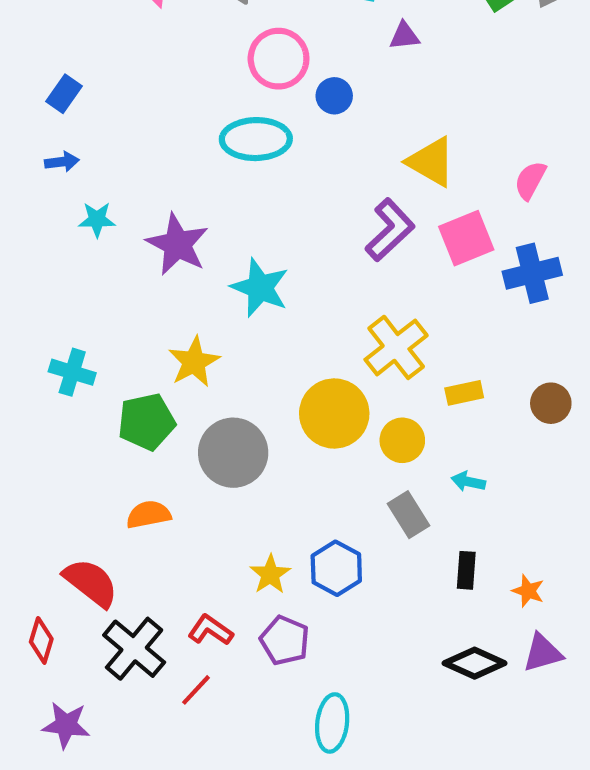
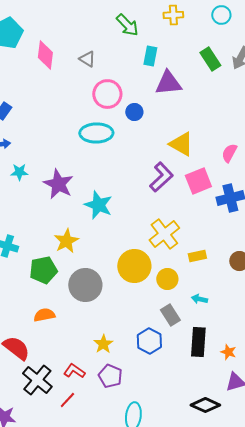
purple triangle: (404, 36) -> (168, 83), size x1.8
blue hexagon: (336, 568) -> (149, 341), moved
black rectangle: (466, 570) -> (198, 342), size x1.6
black diamond: (475, 663) -> (205, 405), moved

